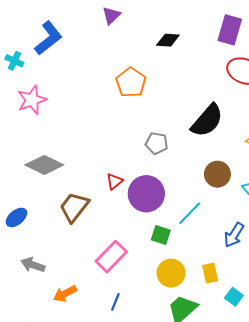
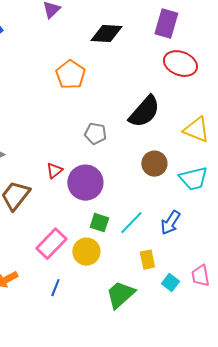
black diamond: (168, 40) -> (106, 34), size x1.4
cyan line: (190, 213) -> (131, 223), moved
yellow circle: (171, 273) -> (86, 252), moved

